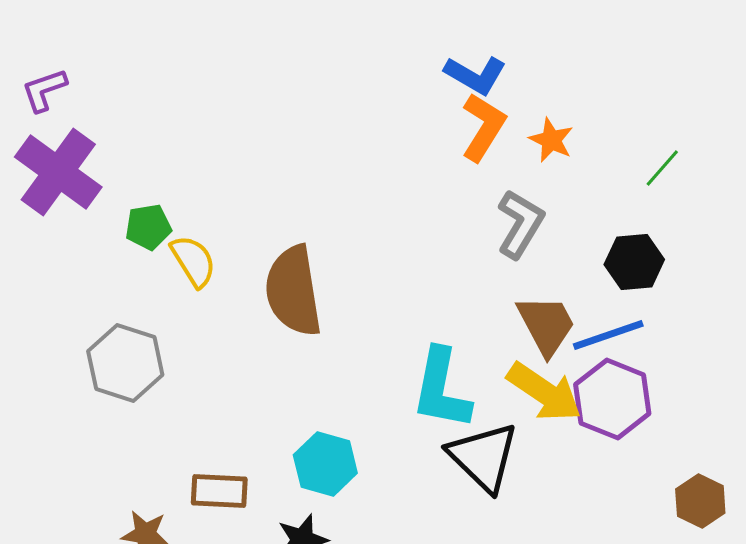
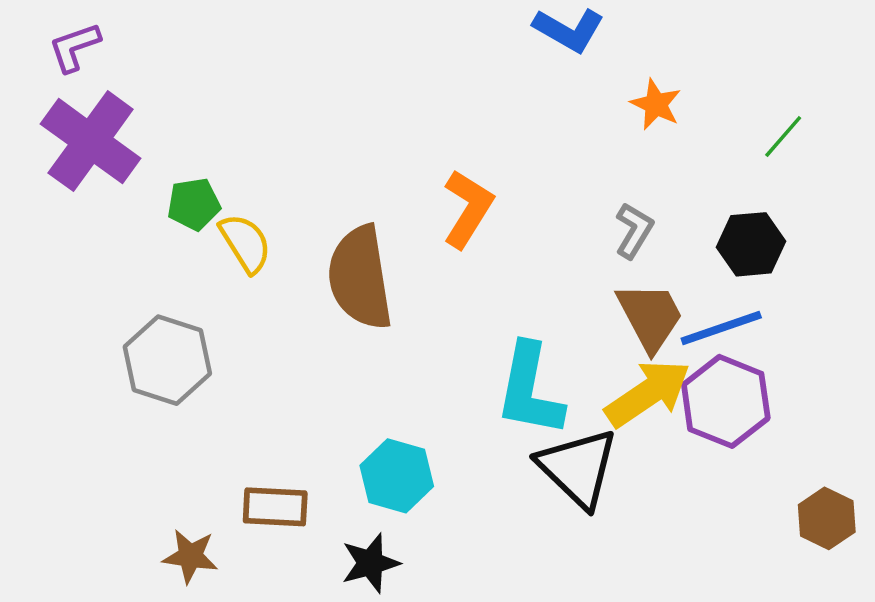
orange L-shape: (483, 127) -> (468, 209), moved
gray L-shape: (520, 224) -> (634, 231), moved, size x0.7
yellow arrow: (544, 392) -> (648, 393), turned -68

